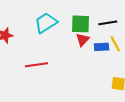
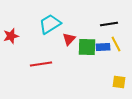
green square: (81, 24) -> (87, 47), moved
red triangle: (83, 40) -> (69, 39), moved

